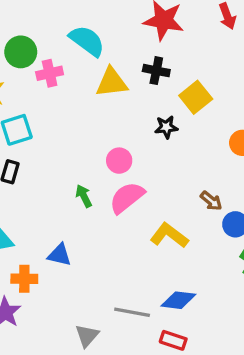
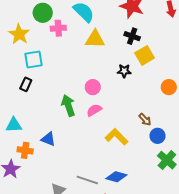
black cross: (156, 71) -> (132, 36), moved
green arrow: (84, 196) -> (68, 105), size x1.5
pink semicircle: (127, 198) -> (94, 110), size x0.7

